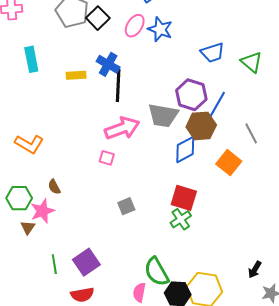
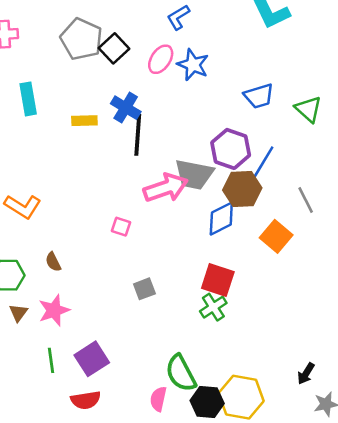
pink arrow: (122, 128) -> (166, 188), moved
pink star: (42, 211) -> (54, 310), moved

